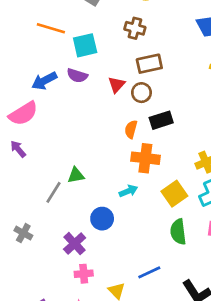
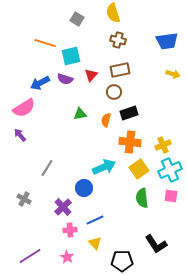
brown cross: (135, 28) -> (118, 40), moved
red triangle: (117, 85) -> (91, 75), moved
orange cross: (145, 158) -> (130, 142), moved
green triangle: (76, 175) -> (80, 114), moved
cyan arrow: (128, 191) -> (104, 167), size x1.6
blue line: (149, 272) -> (95, 220), moved

